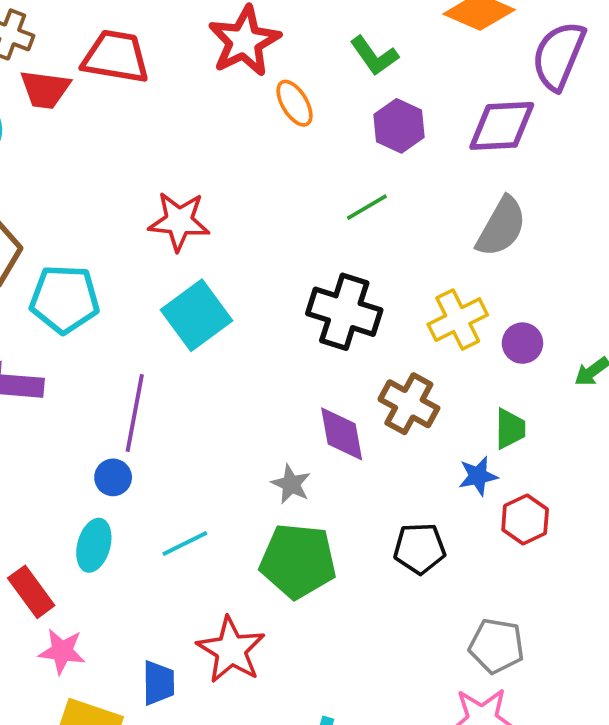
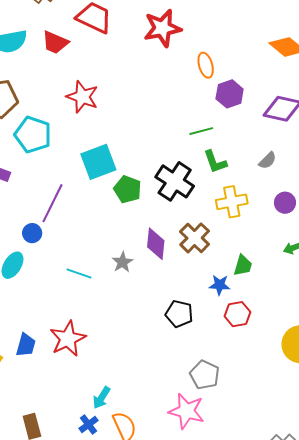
green L-shape: (374, 56) -> (215, 162), moved
red trapezoid: (45, 89) -> (55, 42), moved
orange ellipse: (295, 103) -> (206, 65), moved
red star: (179, 221) -> (82, 97), moved
gray semicircle: (501, 227) -> (268, 161), size x0.6
purple circle: (522, 343) -> (285, 203), moved
cyan line: (185, 544) -> (79, 274), moved, turned 30
green pentagon: (298, 561) -> (128, 189), moved, size x0.7

